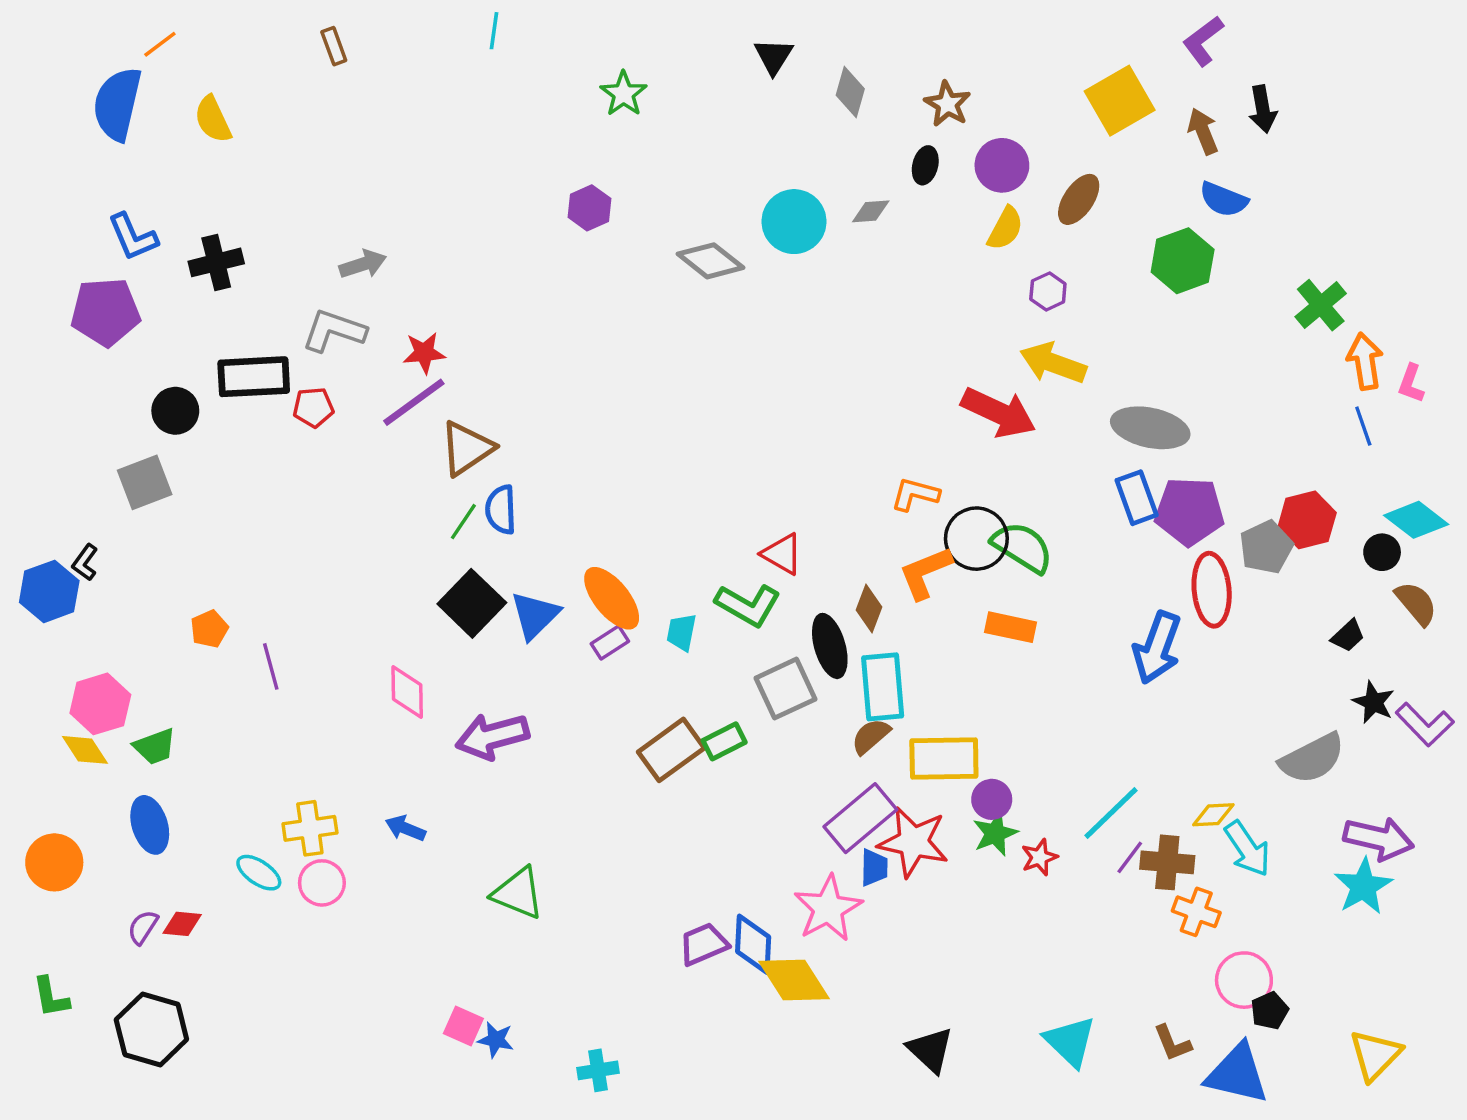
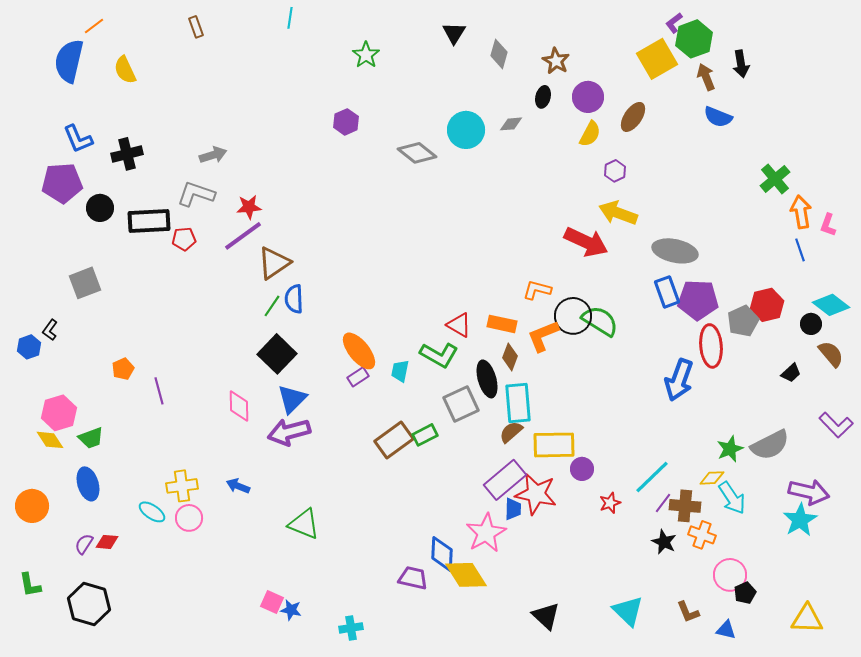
purple L-shape: (1203, 41) -> (674, 23), moved, size x0.7
green hexagon: (1183, 261) -> (694, 39), moved
black circle: (175, 411) -> (100, 208), moved
blue hexagon: (49, 591) -> (29, 347), size x0.7
blue triangle: (535, 615) -> (292, 399), moved
orange rectangle: (1010, 627) -> (502, 324), moved
black star: (1374, 702) -> (664, 542), moved
green star: (995, 833) -> (730, 449), moved
purple trapezoid: (704, 944) -> (413, 578), moved, turned 36
yellow triangle: (1375, 1055) -> (807, 619), turned 48
blue triangle: (1237, 1074) -> (726, 630), size x0.5

